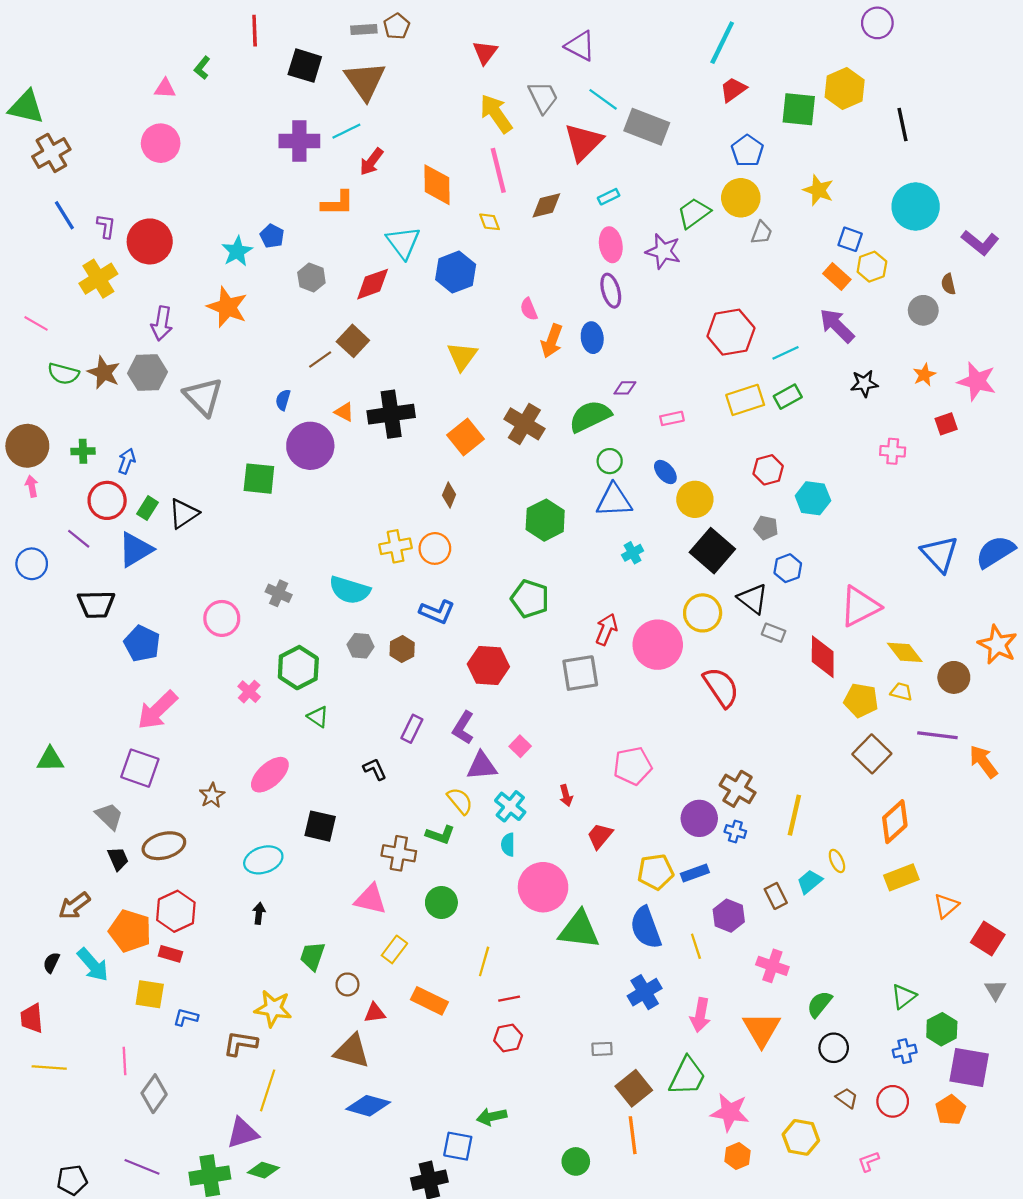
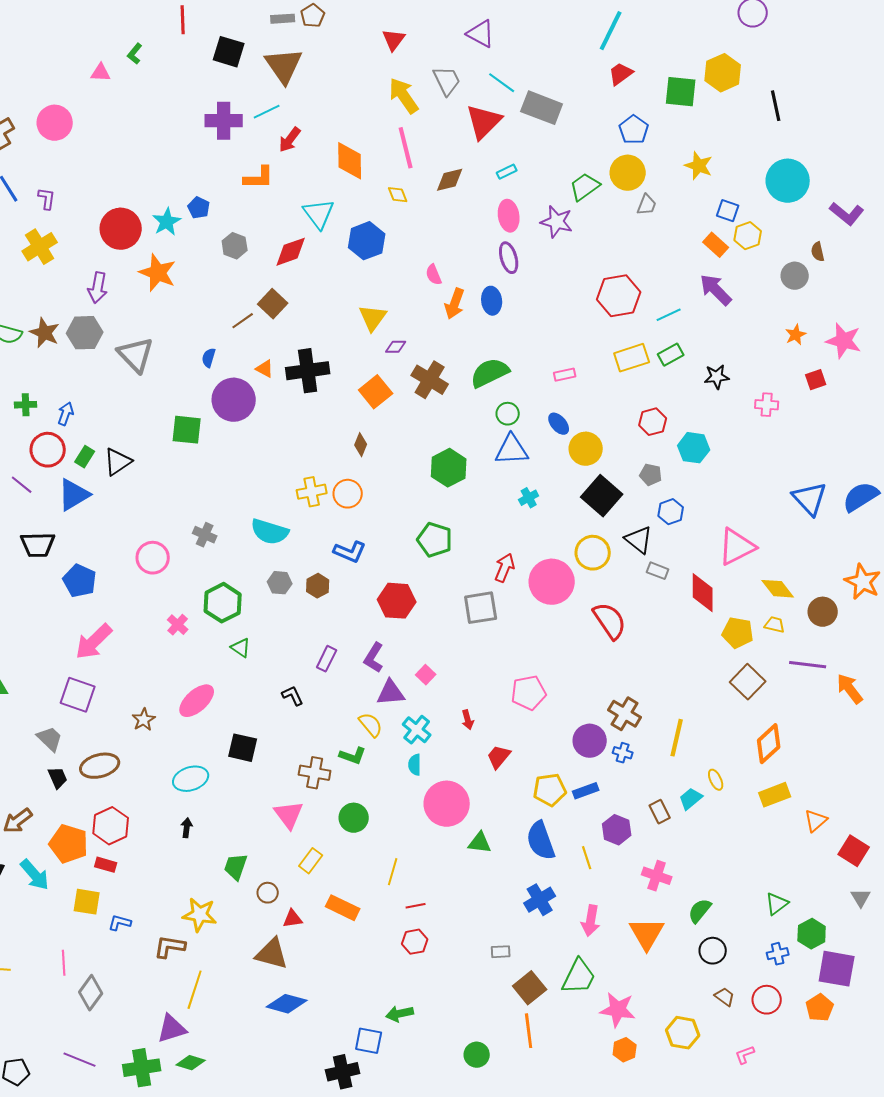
pink circle: (161, 143) -> (55, 123), moved
red circle: (150, 241) -> (121, 229), moved
black star: (864, 384) -> (717, 377), moved
purple diamond: (625, 388) -> (396, 347), moved
pink triangle: (370, 899) -> (289, 815), turned 40
green triangle: (579, 930) -> (480, 843), size x0.6

